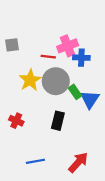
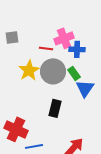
green rectangle: (75, 92) -> (74, 73), moved
red cross: (16, 121) -> (16, 129), moved, size x1.6

